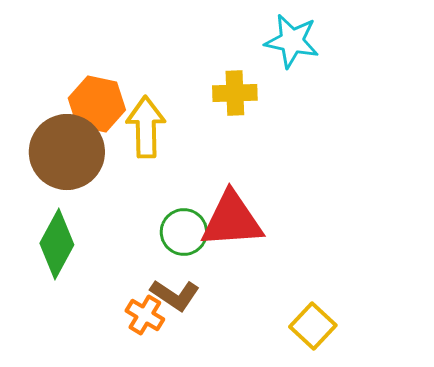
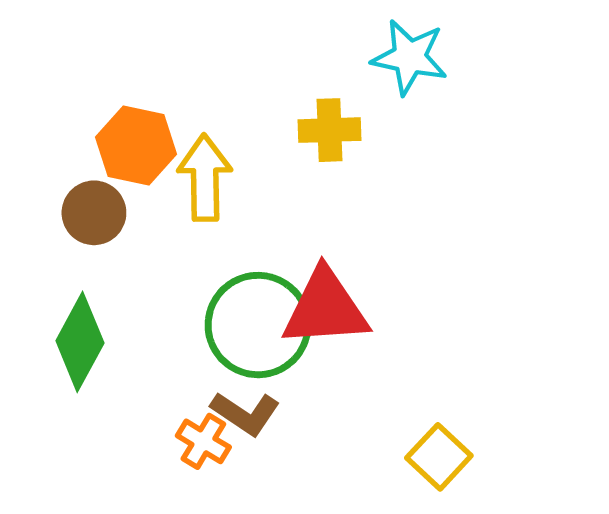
brown circle: (67, 152) -> (94, 213), size x0.6
green circle: (184, 232) -> (258, 325), size x1.6

